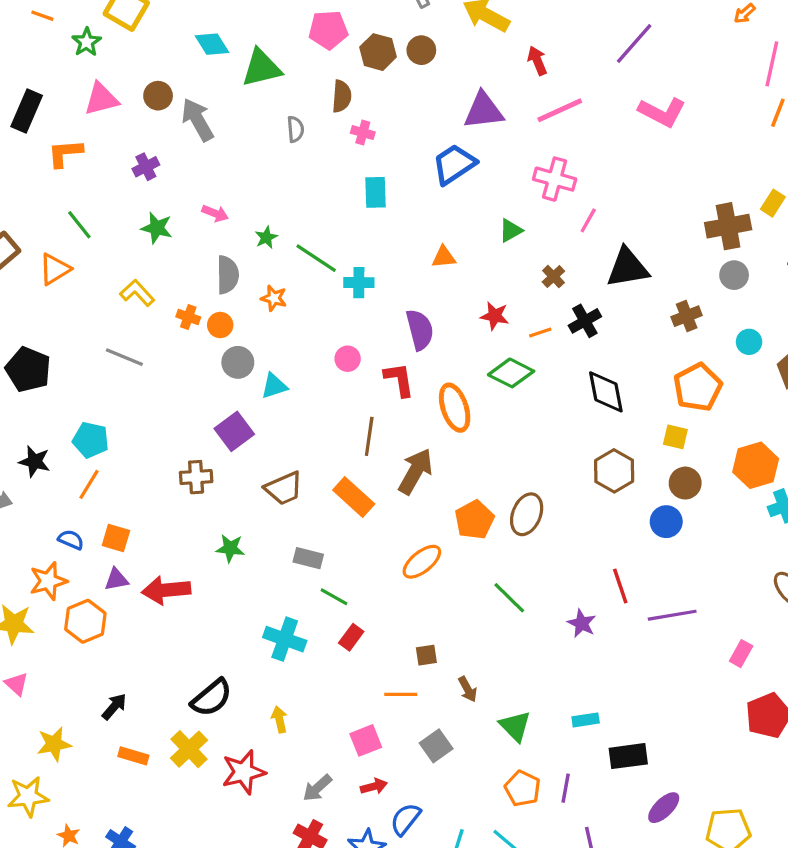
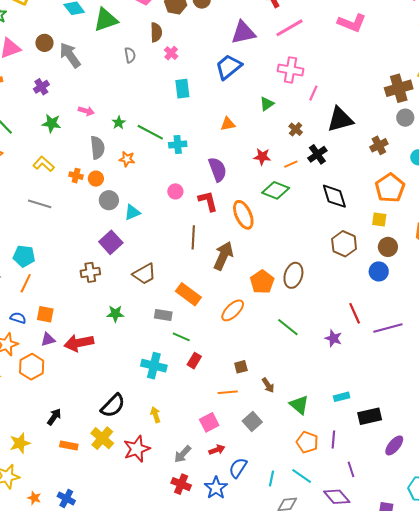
pink cross: (363, 133) -> (171, 53), turned 32
orange rectangle: (354, 497) -> (188, 294), moved

